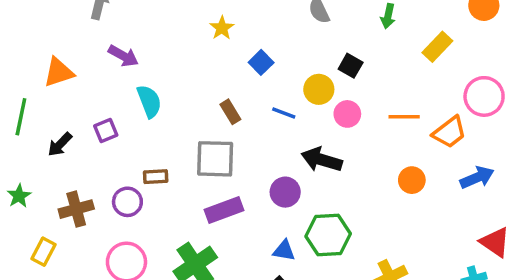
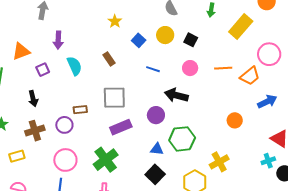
yellow rectangle: (437, 47) -> (241, 27), size x1.4
purple arrow: (123, 56) -> (58, 40), turned 66
yellow circle: (319, 89) -> (165, 35), moved
brown rectangle: (230, 112) -> (109, 59), moved
purple square: (106, 131) -> (43, 70), moved
black arrow: (60, 144) -> (33, 99), moved, turned -56
orange circle: (412, 180) -> (235, 120), moved
yellow rectangle: (44, 252) -> (17, 156), turned 49

